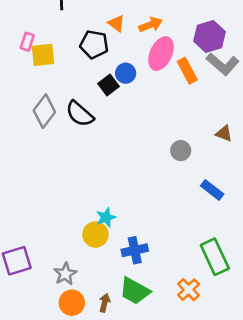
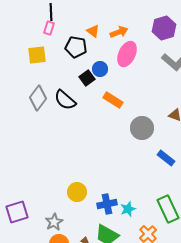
purple hexagon: (210, 36) -> (164, 28), moved
pink rectangle: (27, 42) -> (49, 28), moved
orange rectangle: (187, 71) -> (113, 100), moved, turned -30
gray circle: (181, 151) -> (142, 128), size x1.5
cyan star: (106, 217) -> (128, 209), moved

